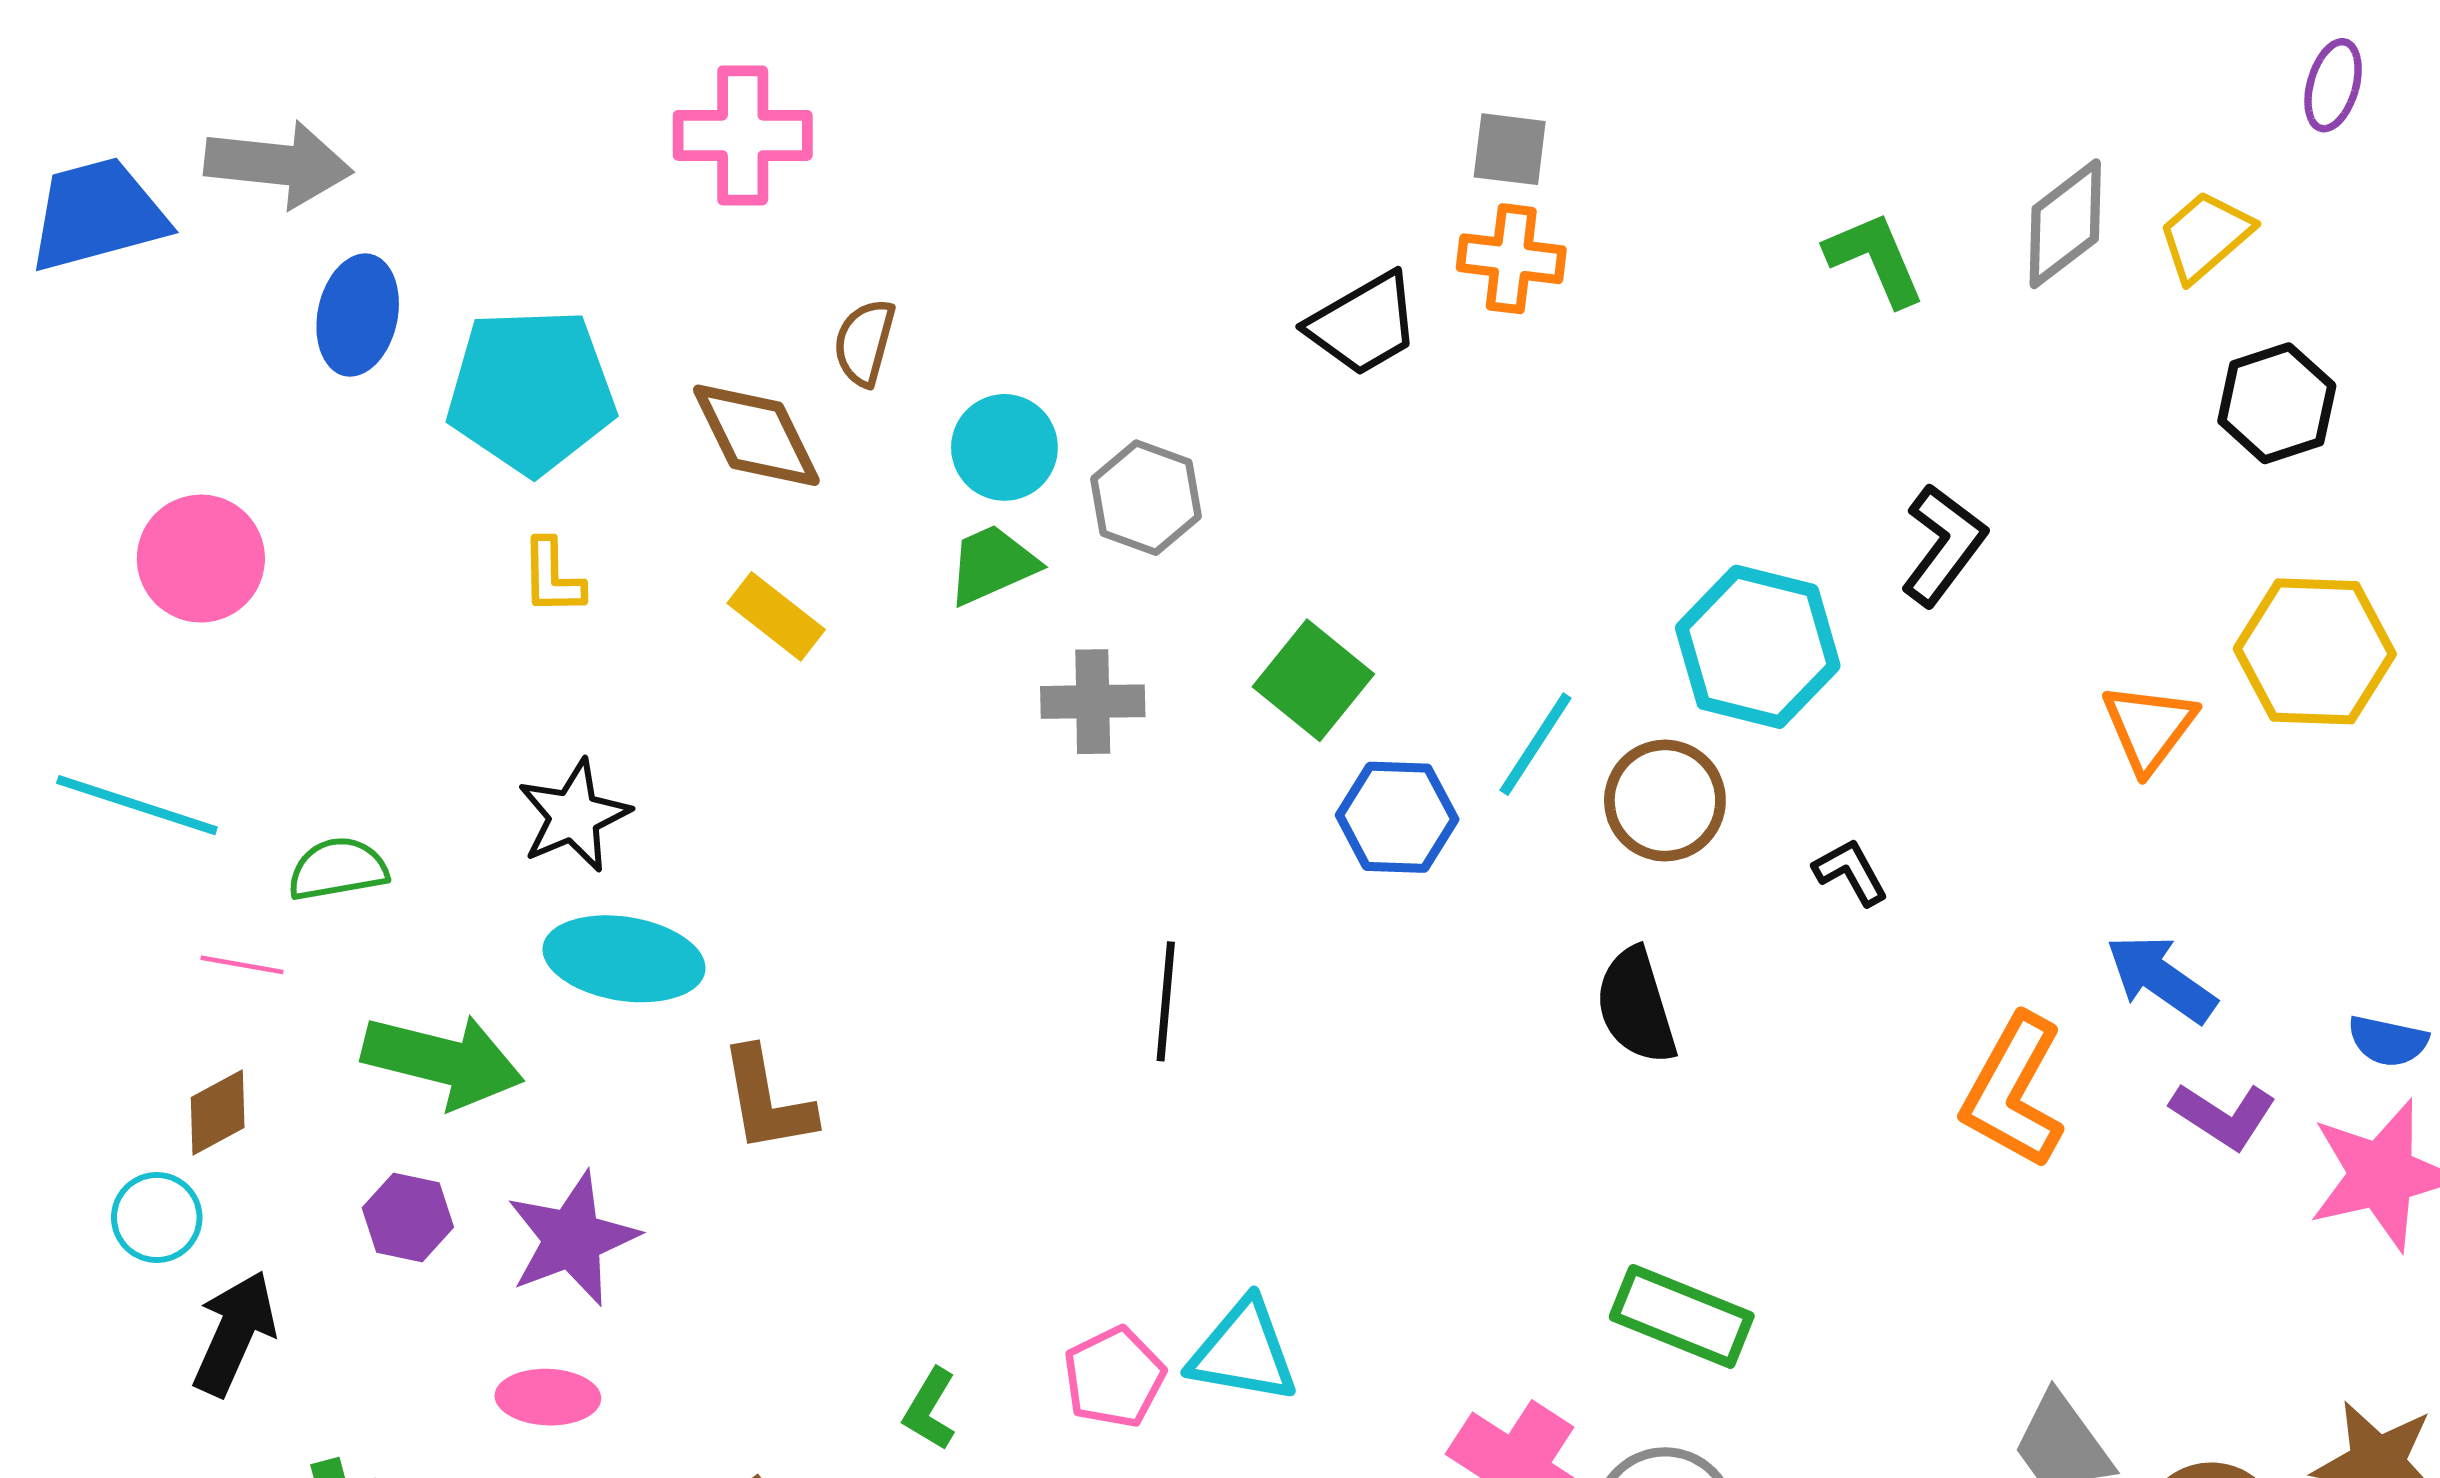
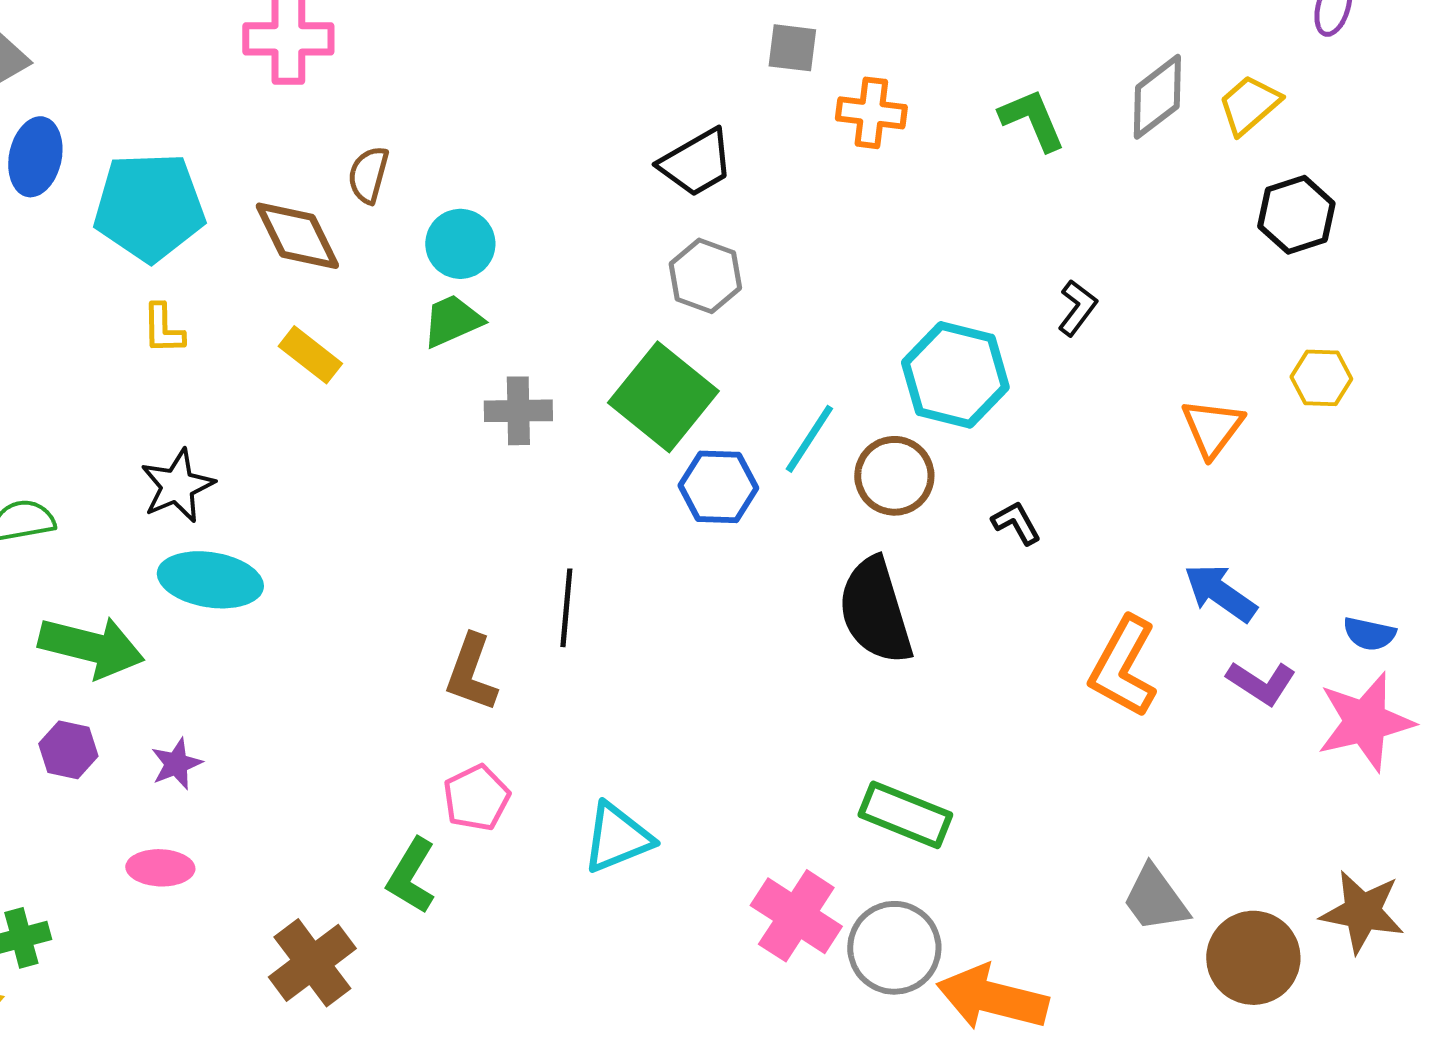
orange cross: (1511, 259) -> (871, 113), moved
gray hexagon: (1146, 498) -> (705, 276), moved
black L-shape: (1943, 545) -> (1077, 308), size x0.7
yellow hexagon: (2315, 651) -> (1321, 378), size x0.6
green square: (1313, 680) -> (663, 397), size x1.4
black semicircle: (1636, 1006) -> (875, 611), size x1.4
brown L-shape: (767, 1100) -> (471, 673), moved, turned 30
purple star: (572, 1239) -> (176, 764), size x0.6
cyan triangle: (1243, 1351) -> (617, 838), turned -32
pink pentagon: (1114, 1377) -> (476, 798), moved
green L-shape: (930, 1409) -> (411, 876), size x1.4

